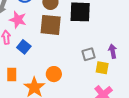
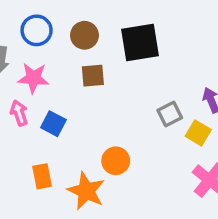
brown square: (51, 25) -> (93, 76), size x0.6
yellow square: (102, 68) -> (198, 133), turned 32

